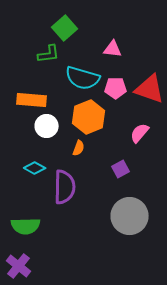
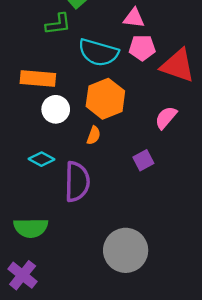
pink pentagon: (116, 88) -> (142, 48), moved
gray circle: (130, 216) -> (126, 250), moved

